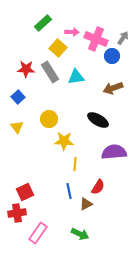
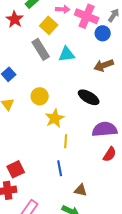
red star: (26, 69) -> (15, 19), moved, turned 30
yellow star: (64, 141) -> (55, 118), turned -30
red semicircle: (98, 187) -> (110, 154), moved
brown triangle: (86, 204) -> (81, 190), moved, turned 40

